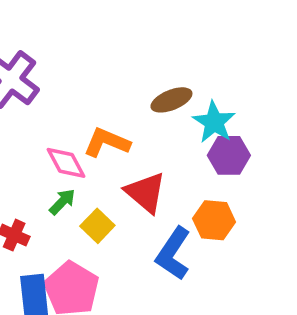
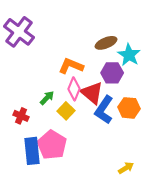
purple hexagon: (229, 155) -> (112, 73), moved
pink diamond: (66, 163) -> (74, 89), moved, turned 50
blue L-shape: (173, 254) -> (104, 110), moved

